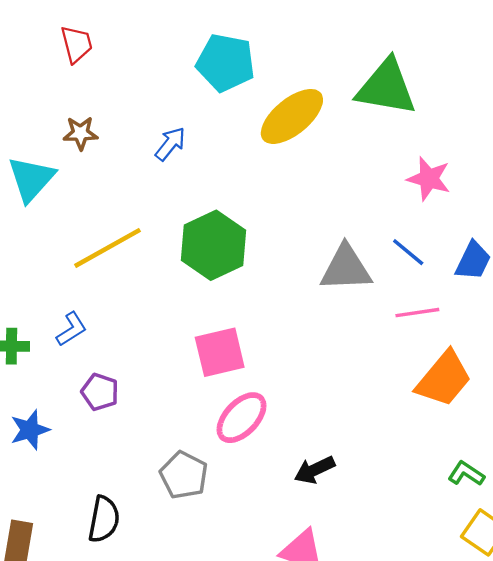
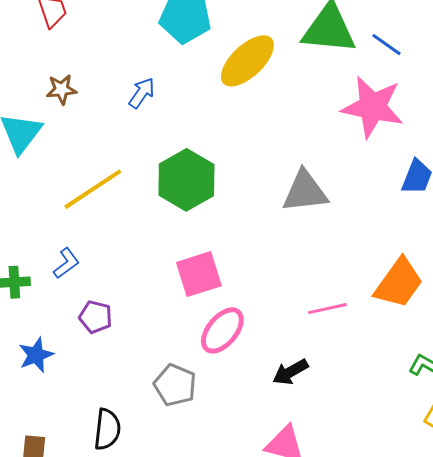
pink star: (429, 179) -> (372, 107), size x1.6
blue line: (408, 252) -> (386, 45), moved
pink line: (417, 313) -> (327, 309), moved

